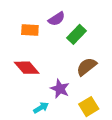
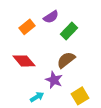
orange rectangle: (30, 30) -> (27, 27), turned -42
brown semicircle: (87, 67) -> (66, 60), moved

